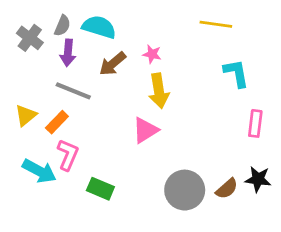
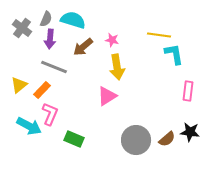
yellow line: (216, 24) -> (159, 35), moved

